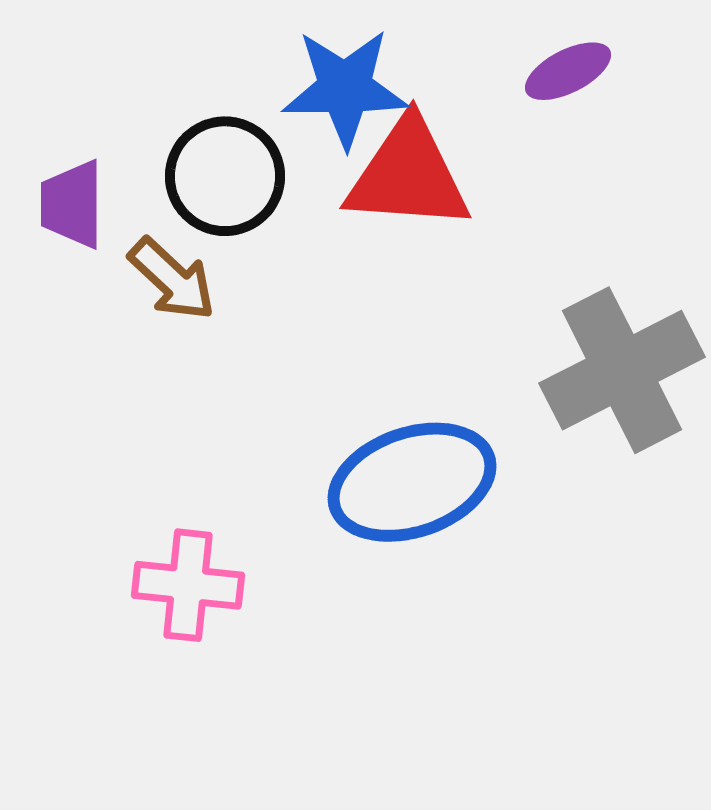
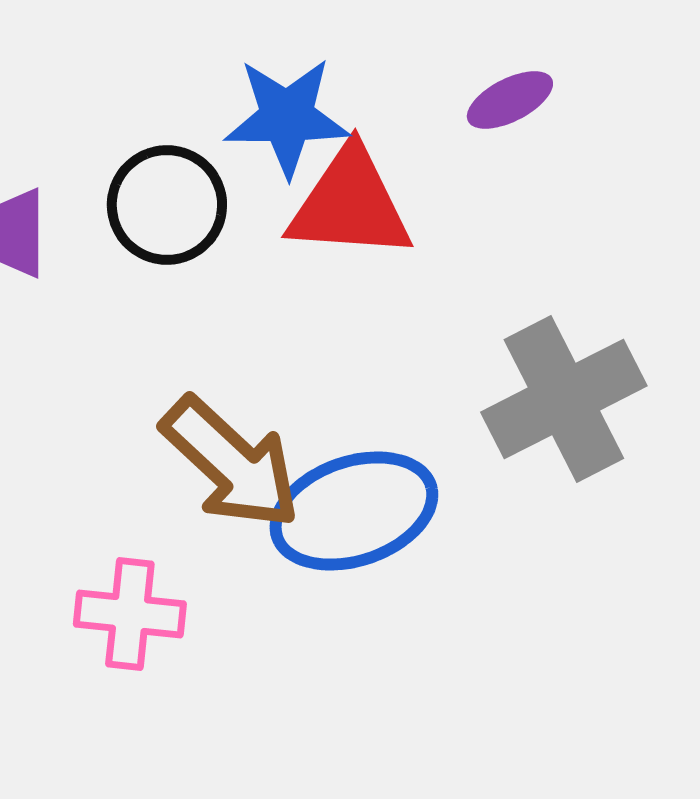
brown arrow: (172, 279) -> (231, 463), moved, size x1.6

